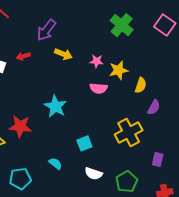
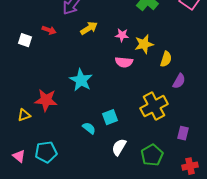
yellow arrow: (63, 54) -> (89, 28), turned -54
red arrow: (23, 56) -> (49, 30), turned -144
cyan semicircle: (55, 164) -> (89, 128), moved
white semicircle: (94, 174) -> (119, 147), turned 102

